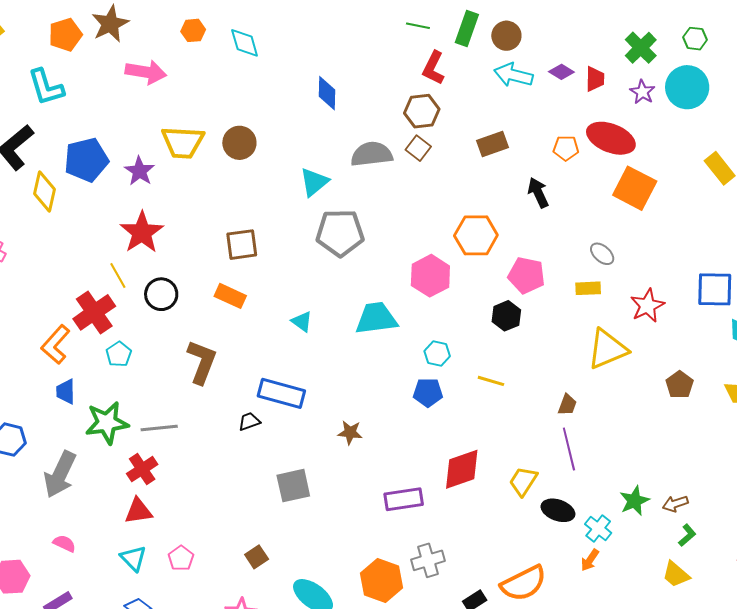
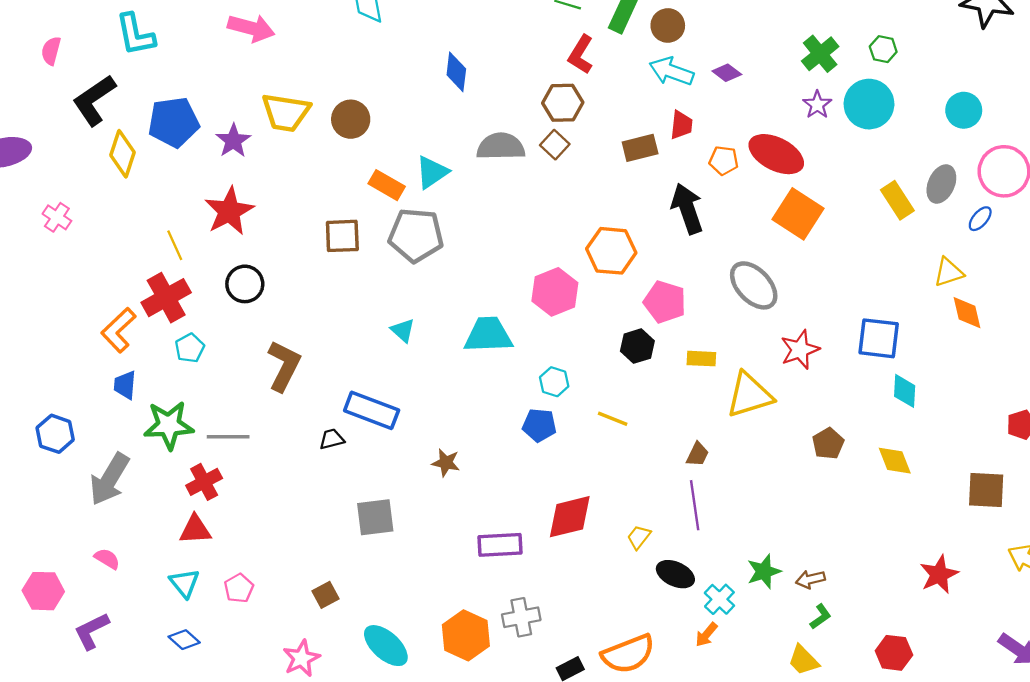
red trapezoid: (595, 79) -> (681, 125), moved
black arrow: (538, 193) -> (687, 209), size x1.4
gray pentagon: (340, 233) -> (416, 235), moved
gray ellipse: (602, 254) -> (754, 285), size x1.8
yellow line: (118, 275) -> (175, 245), moved
yellow rectangle: (588, 288) -> (701, 359), moved
orange rectangle: (230, 296) -> (387, 185), moved
yellow trapezoid: (523, 481) -> (639, 537), size x0.7

